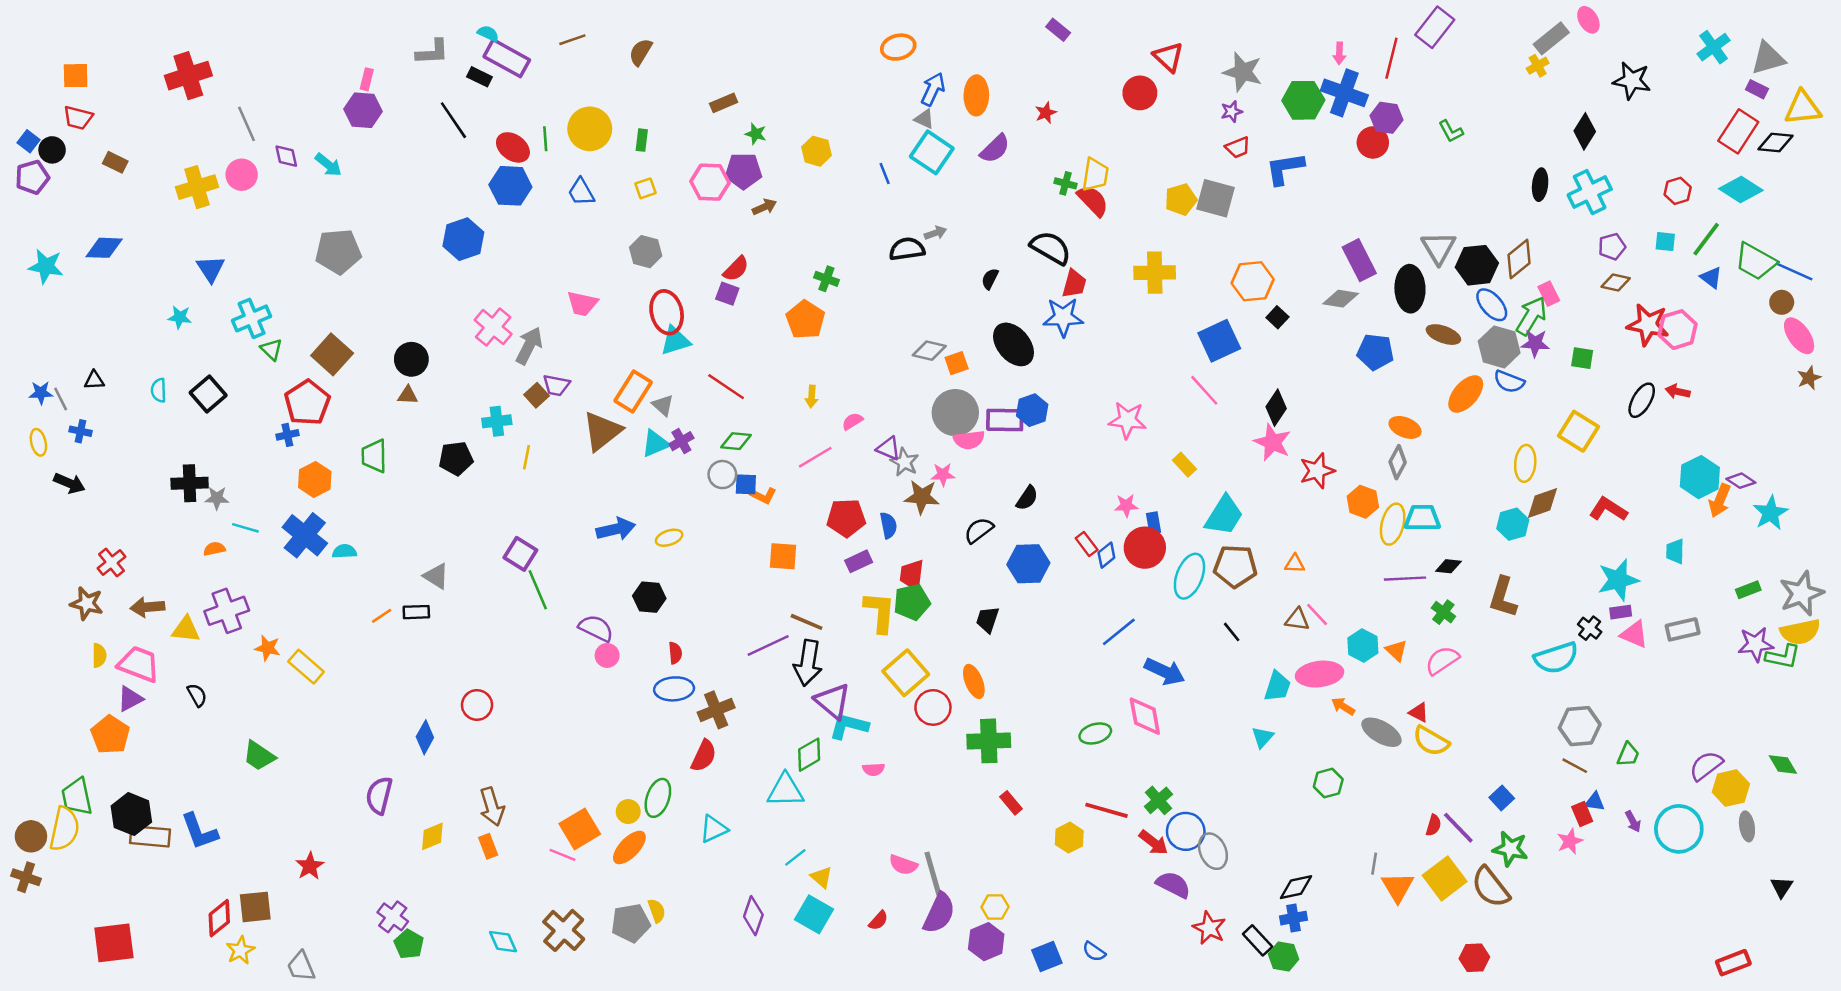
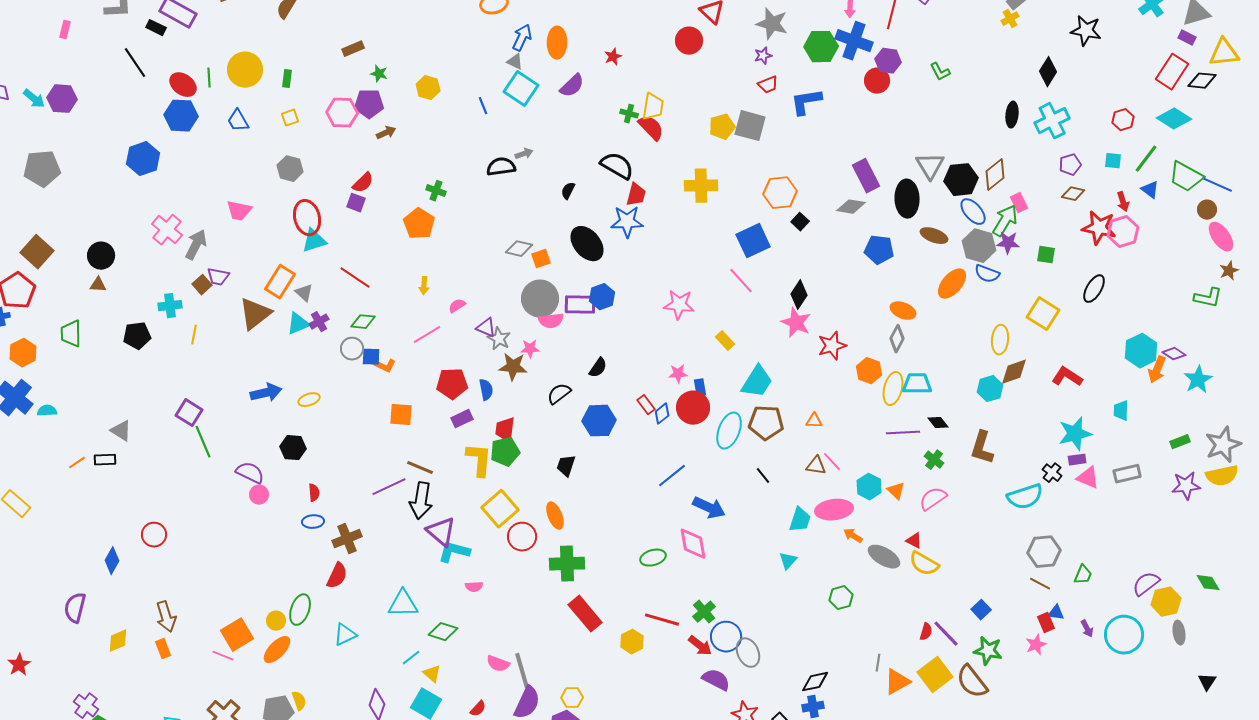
purple hexagon: (363, 110) -> (62, 99), moved
red arrow: (1678, 392) -> (1123, 202), moved, turned -120
black diamond: (1448, 566) -> (938, 423), turned 45
green L-shape: (1783, 657) -> (1208, 298), moved
blue ellipse: (674, 689) -> (313, 522), size x0.7
green diamond: (809, 755) -> (443, 632), moved, turned 48
red rectangle: (1011, 803) -> (585, 614), size x1.8
orange triangle: (1398, 887) -> (897, 682), turned 32

